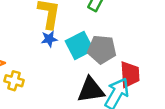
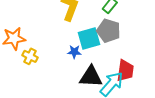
blue star: (49, 39) -> (74, 52), moved
gray pentagon: (102, 49) -> (109, 31), moved

